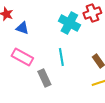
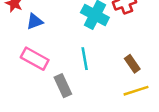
blue triangle: (22, 28) -> (35, 21), turned -40

